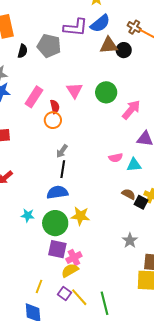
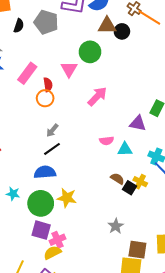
green circle: (106, 92) -> (90, 52), moved
pink arrow: (131, 110) -> (97, 96), moved
black line: (63, 169) -> (52, 149), turned 42

